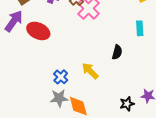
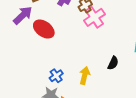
yellow arrow: (90, 71) -> (85, 75), turned 48

